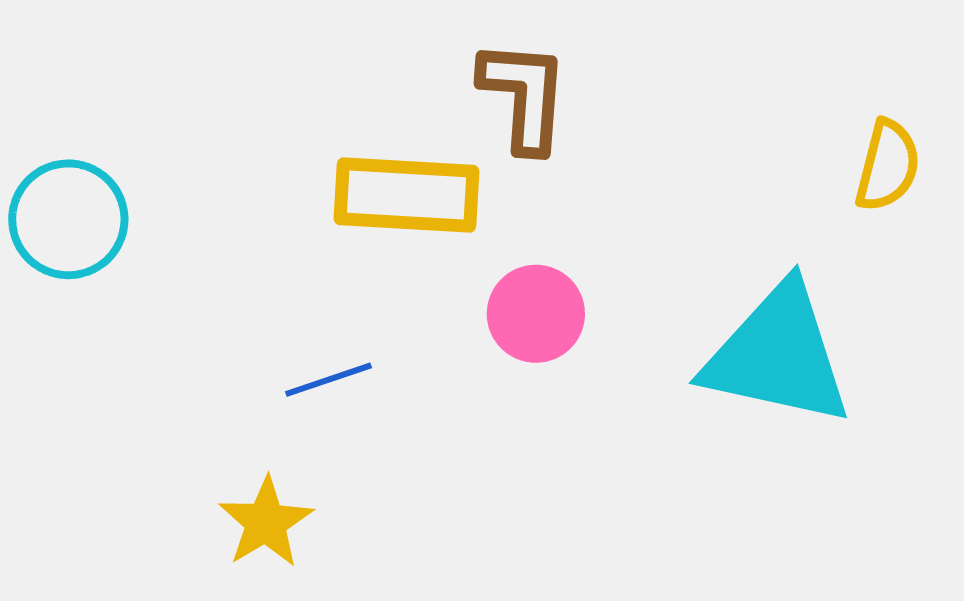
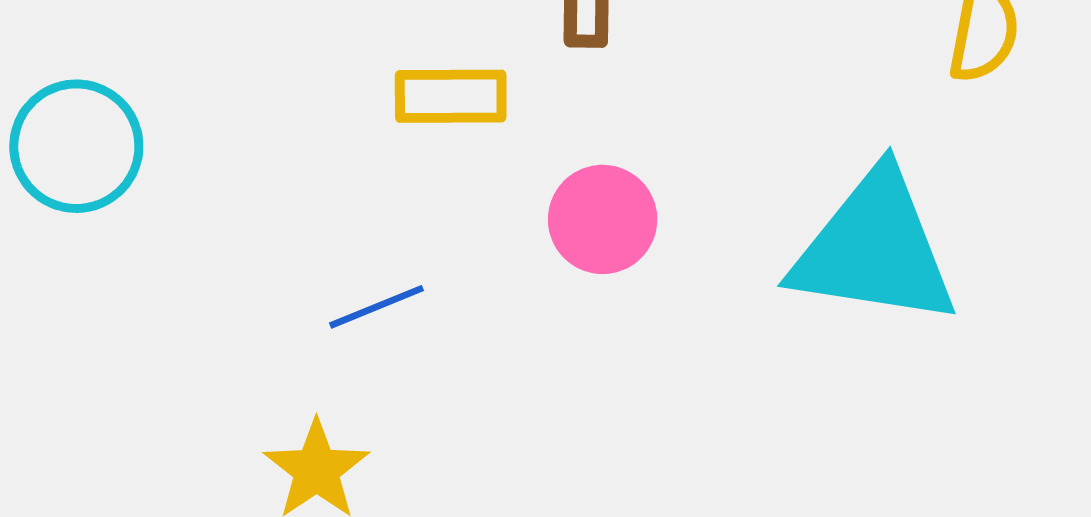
yellow rectangle: (406, 195) -> (451, 96), size x0.7

